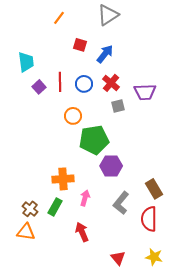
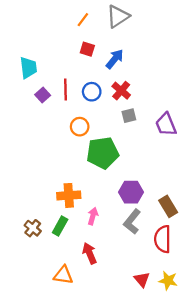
orange line: (59, 18) -> (83, 20), moved
purple trapezoid: (145, 92) -> (166, 124), moved, turned 70
purple hexagon: (111, 166) -> (131, 192), moved
orange triangle: (26, 232) -> (63, 275), moved
red triangle: (118, 258) -> (142, 279), moved

